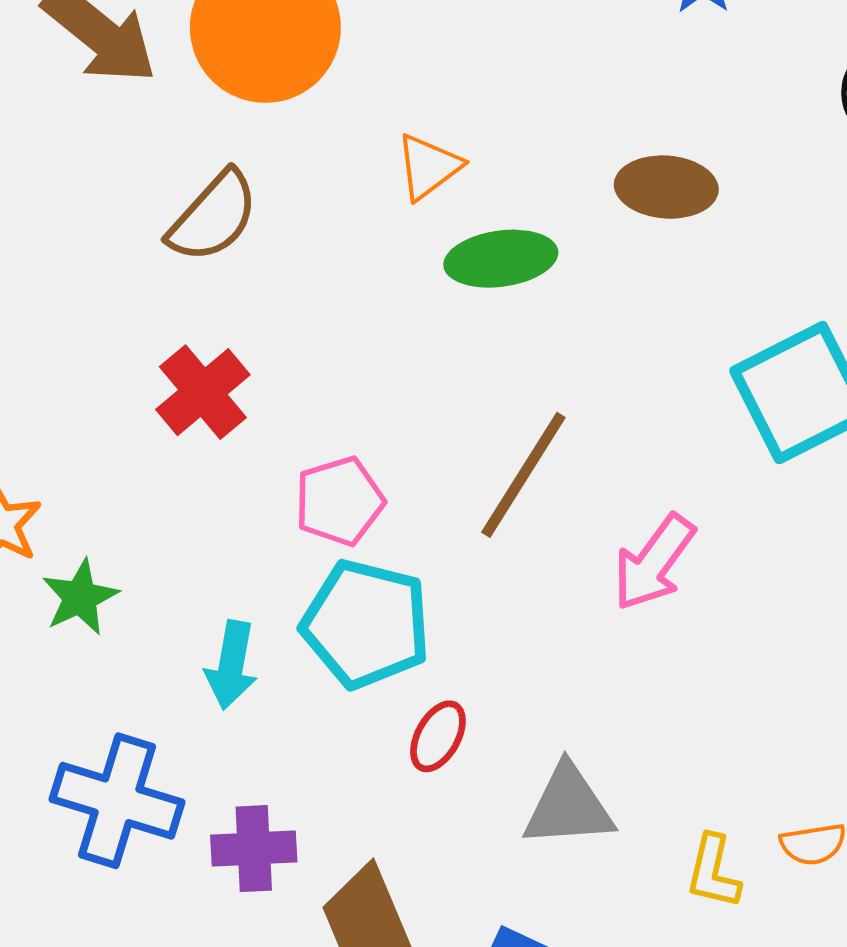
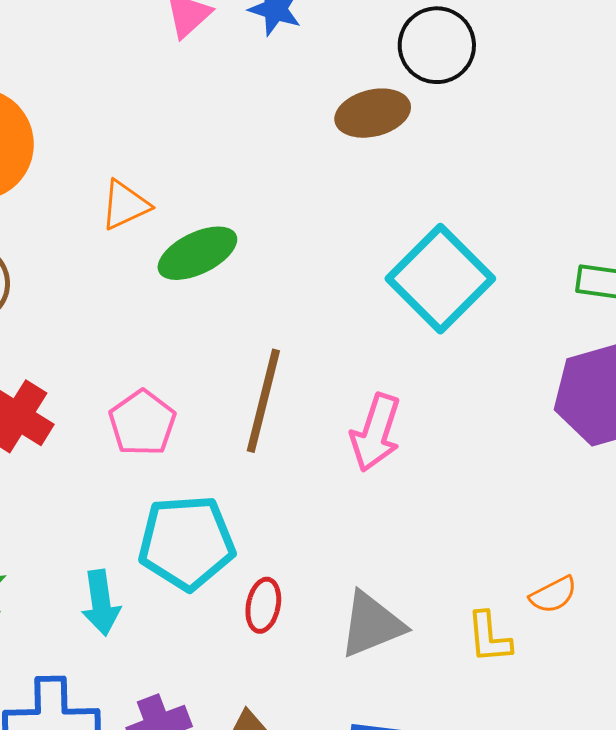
orange triangle: (428, 167) -> (125, 205), turned 30
brown ellipse: (666, 187) -> (373, 113), moved
pink pentagon: (339, 501) -> (142, 423), moved

